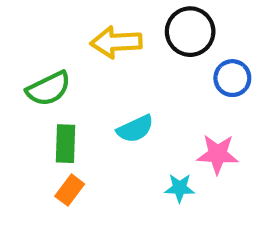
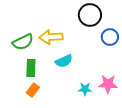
yellow arrow: (116, 42) -> (51, 37), moved
pink star: (218, 154) -> (108, 84), moved

